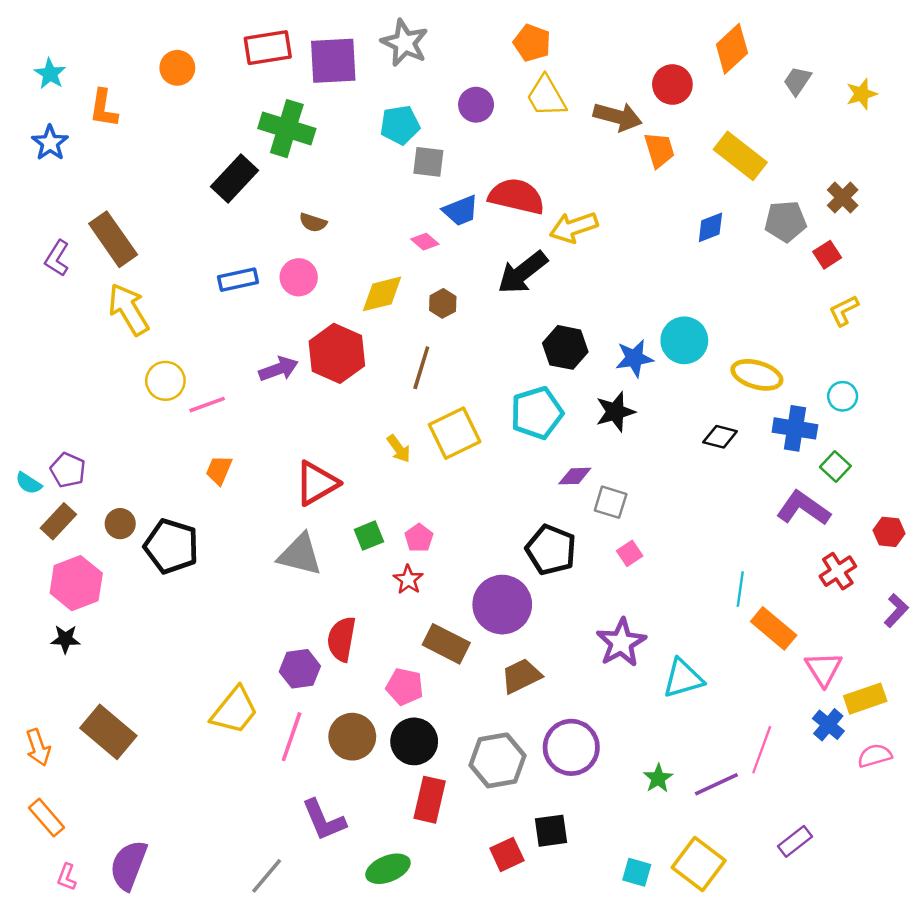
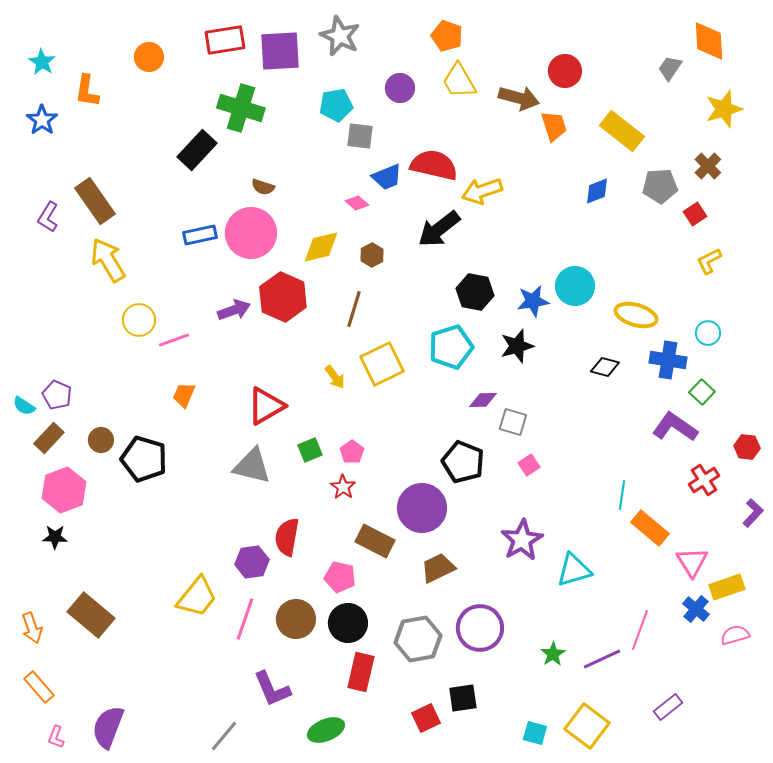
orange diamond: (732, 49) -> (709, 41), moved, turned -51
yellow star: (862, 94) -> (724, 109), moved, size x1.4
pink circle: (299, 277) -> (251, 233), size x1.6

